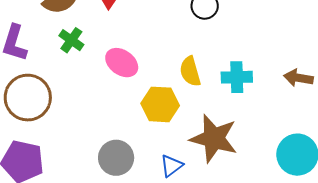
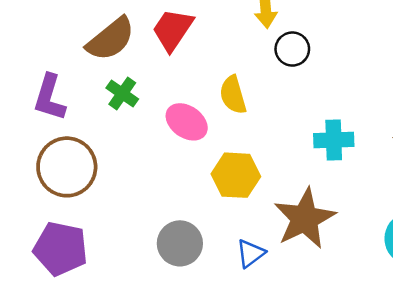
yellow semicircle: (190, 71) -> (233, 95), moved
brown star: (214, 138) -> (305, 218), turned 30

